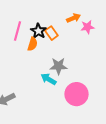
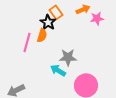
pink line: (17, 31) -> (27, 42), moved
orange rectangle: (51, 33) -> (56, 12), moved

